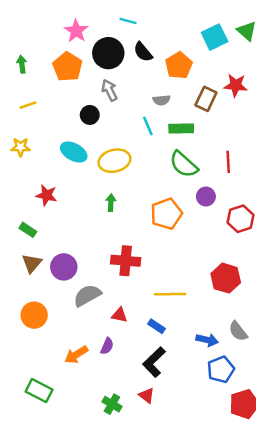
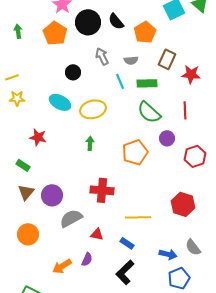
red star: (236, 85) -> (191, 74), moved
gray arrow: (110, 90) -> (102, 56), moved
yellow line: (28, 105) -> (12, 77), moved

